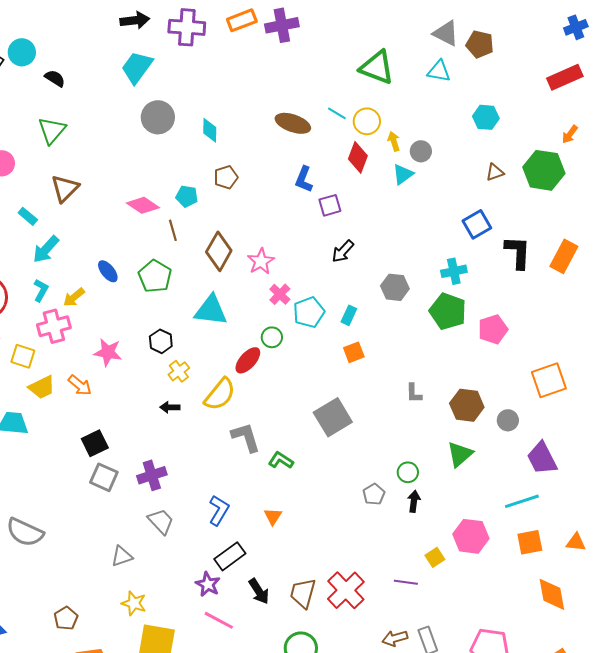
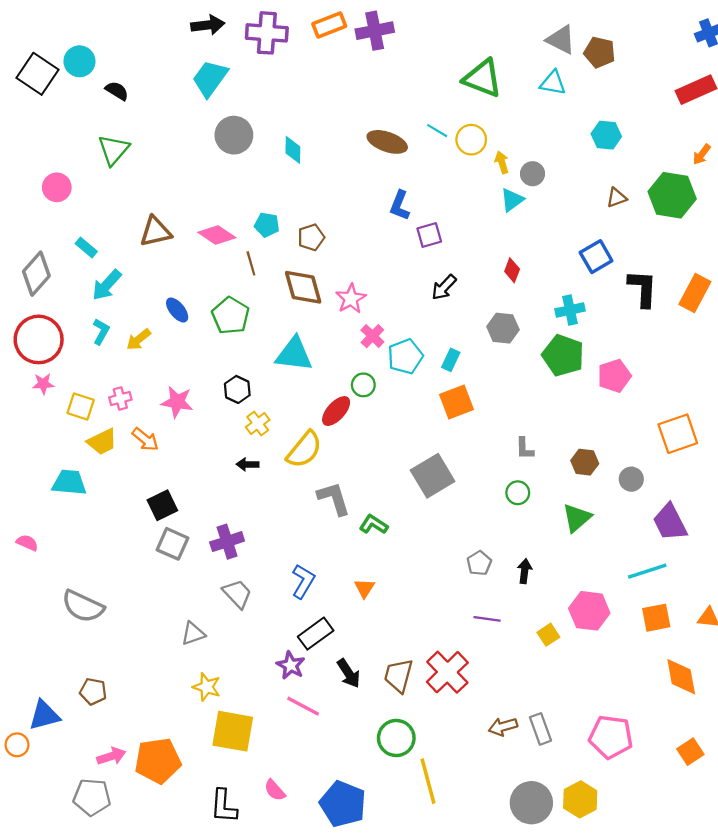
red diamond: (358, 157) -> (512, 270), moved, size x0.7
brown pentagon: (226, 177) -> (311, 237), moved
brown triangle: (65, 188) -> (156, 232), moved, turned 32
brown diamond: (219, 251) -> (303, 287), turned -45
pink cross: (54, 326) -> (120, 399), moved, size x0.6
orange square: (354, 352) -> (456, 402), size x1.4
brown hexagon: (467, 405) -> (585, 462), size x0.7
green circle: (408, 472) -> (518, 493), moved
purple line: (406, 582) -> (487, 619), moved
brown pentagon: (66, 618) -> (93, 691), moved, turned -30

